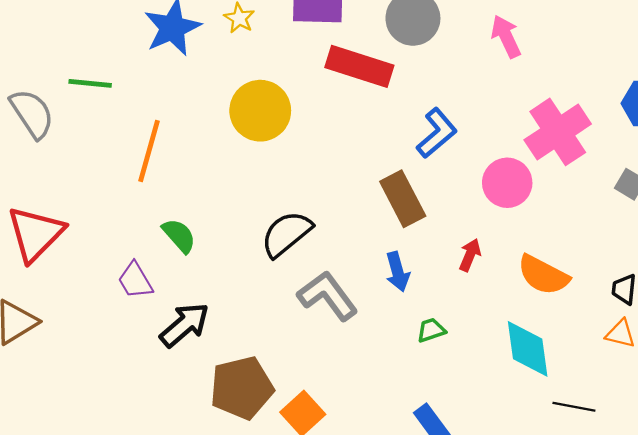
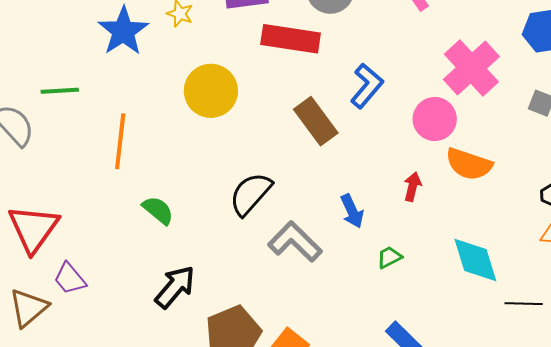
brown rectangle: (403, 199) -> (316, 121), moved
orange semicircle: (543, 275) -> (469, 164), moved
purple trapezoid: (135, 280) -> (70, 279), moved

